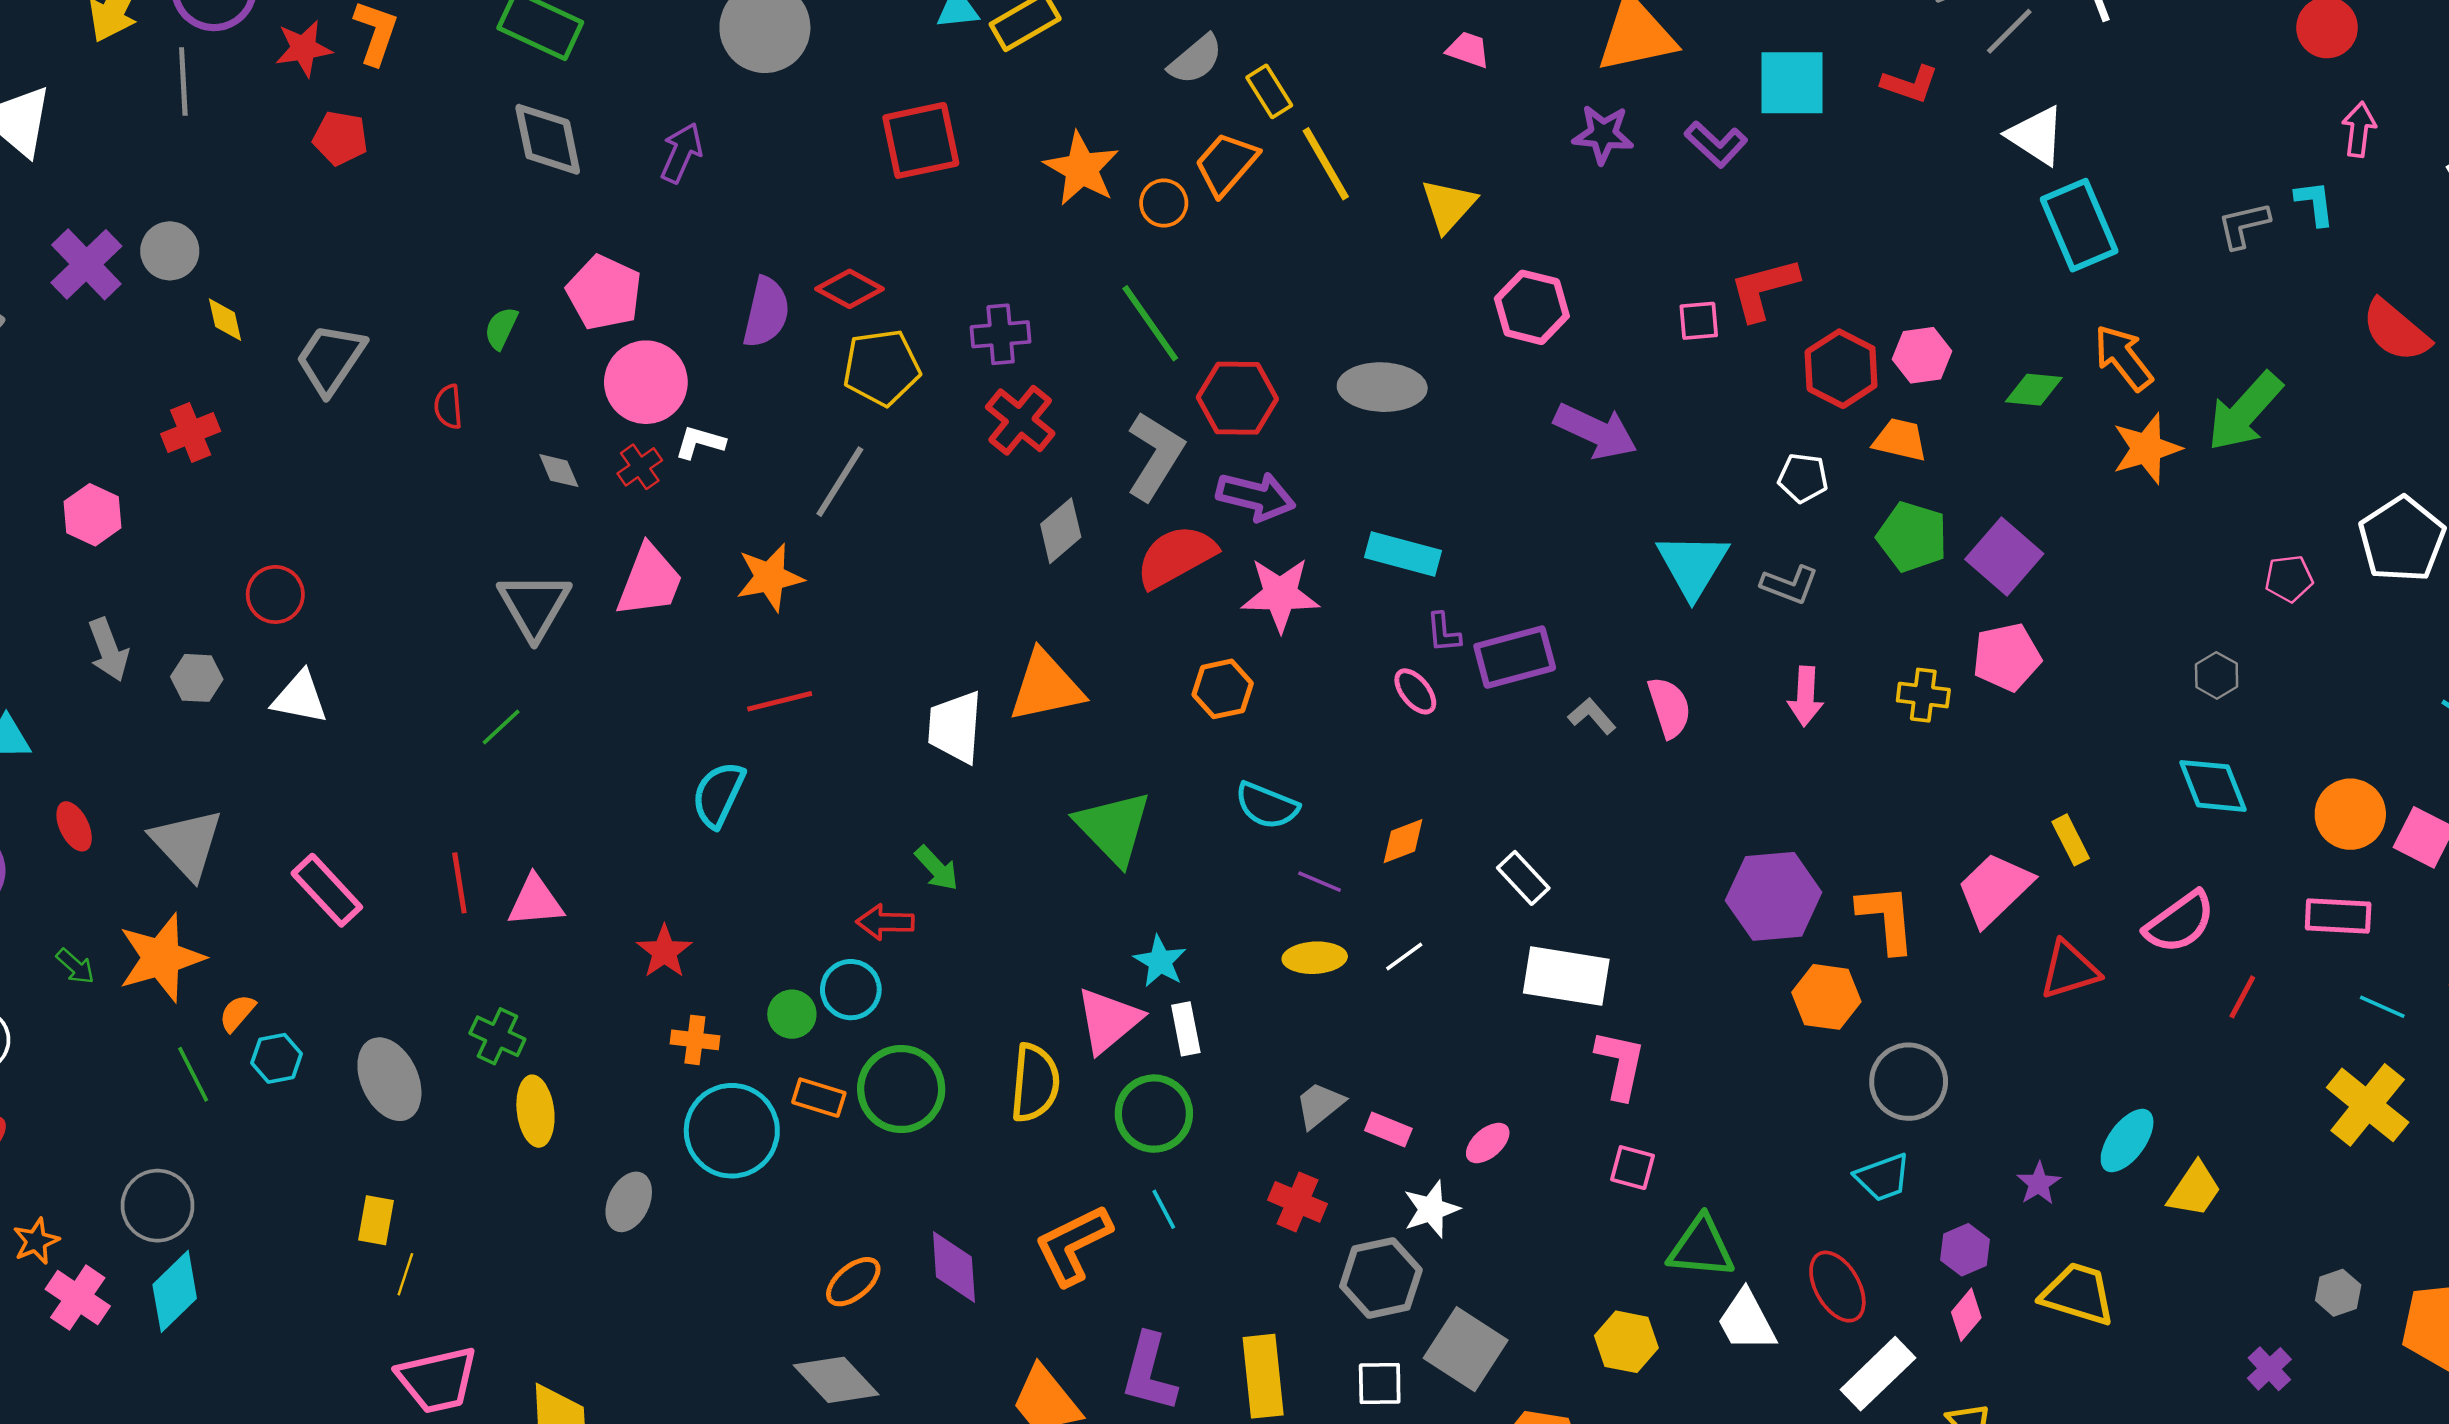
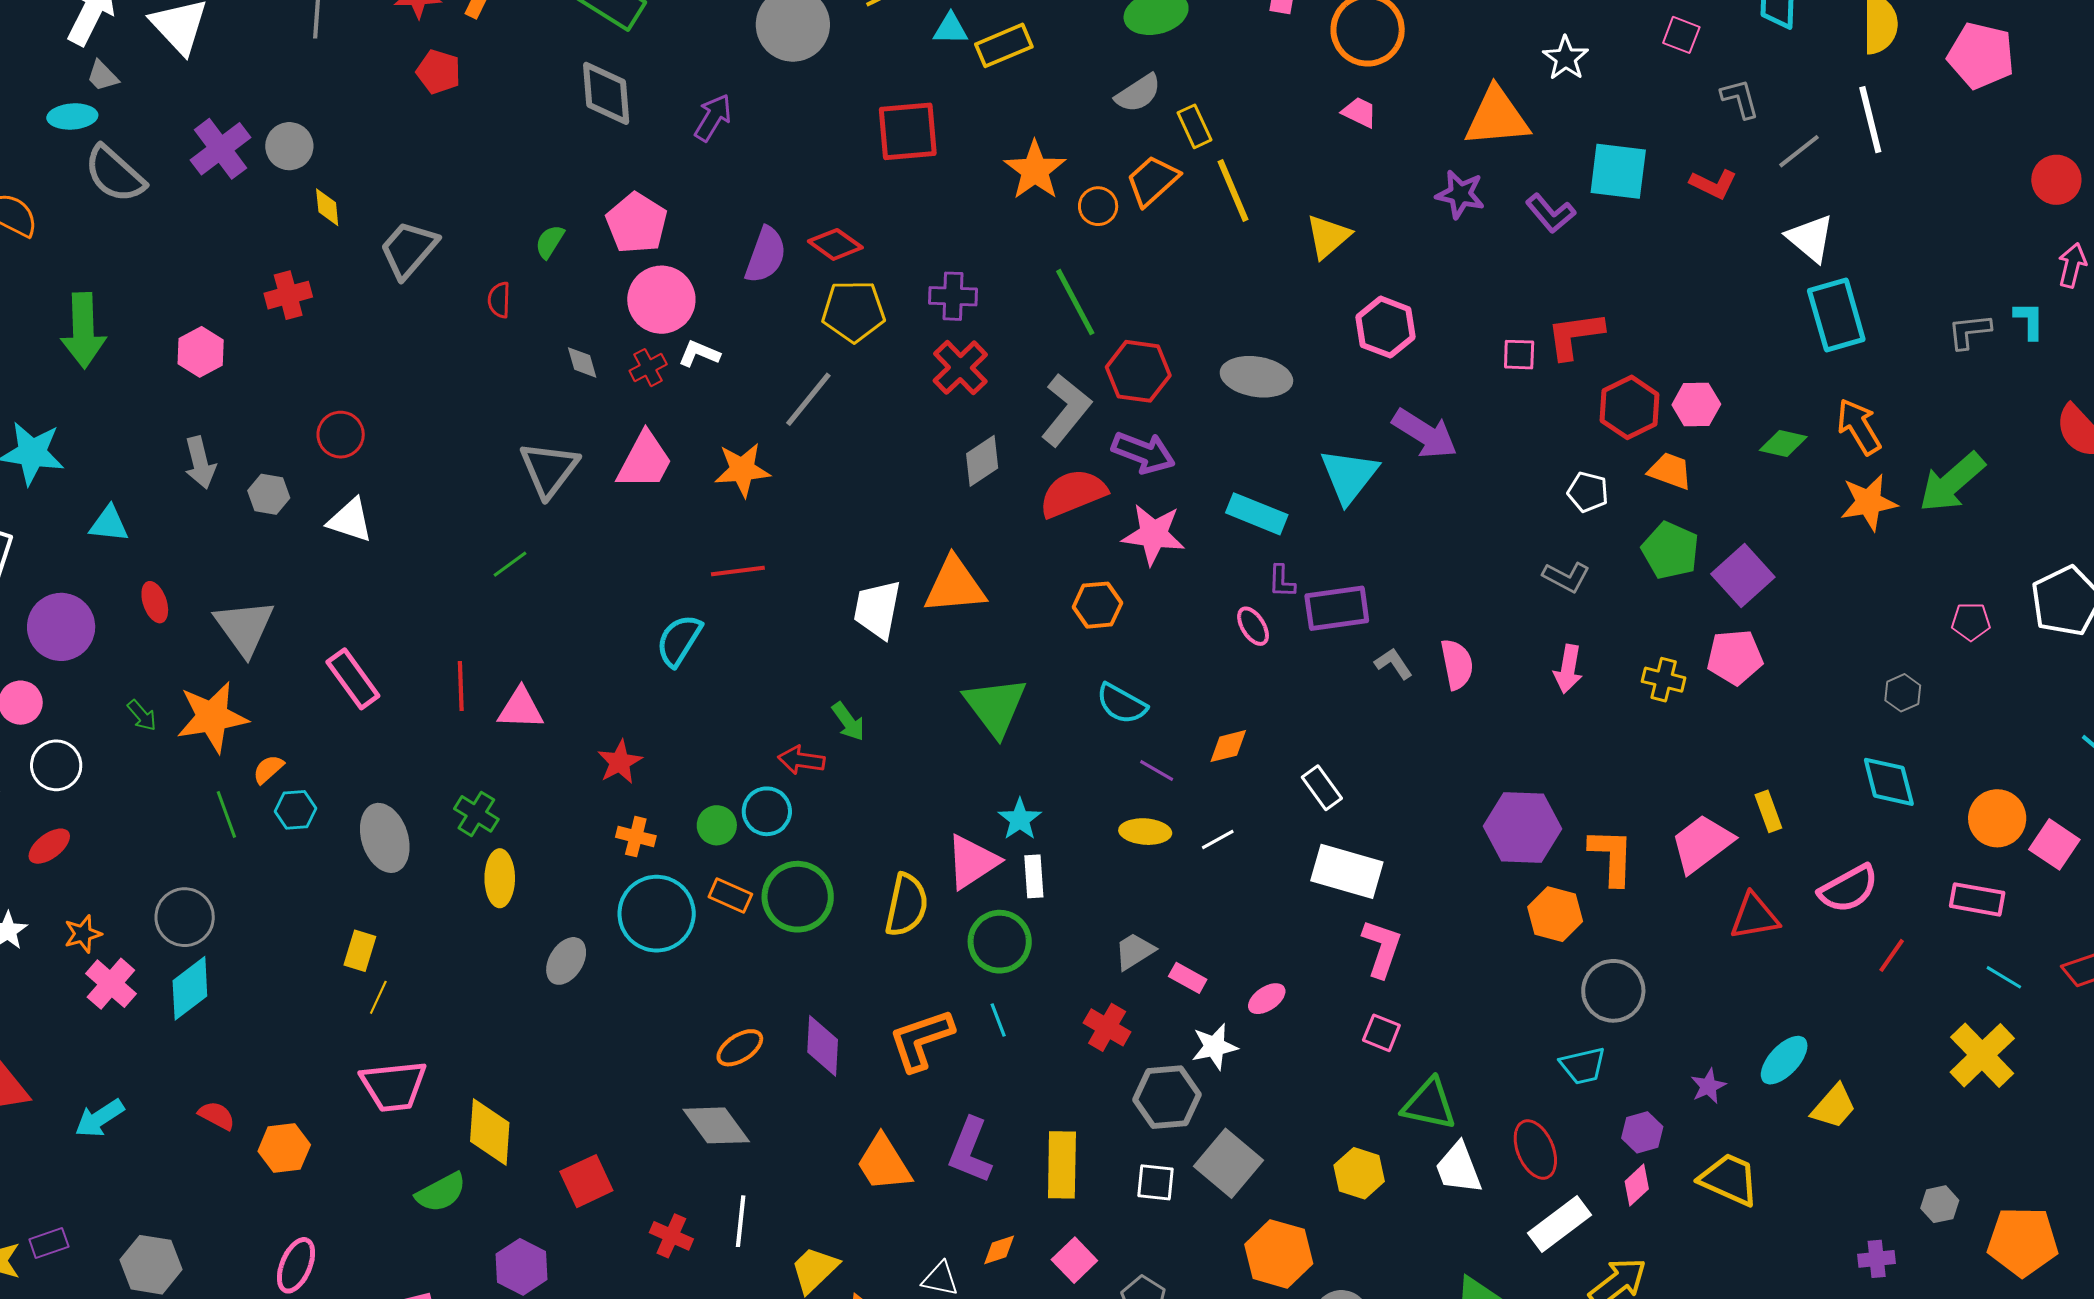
cyan triangle: (1693, 565) -> (1349, 476), moved
purple cross: (2269, 1369) -> (1877, 1259), turned 30

